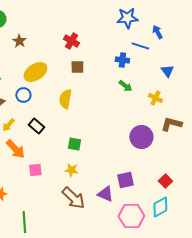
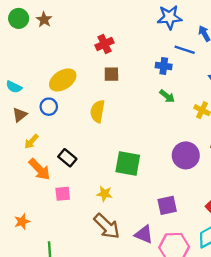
brown star: (19, 41) -> (44, 20), moved
red cross: (71, 41) -> (104, 44), turned 35
black rectangle: (36, 126) -> (67, 158), moved
green square: (74, 144) -> (128, 164), moved, size x1.6
purple triangle: (105, 194) -> (144, 234), moved

